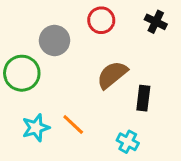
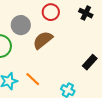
brown semicircle: (112, 75) -> (43, 40), moved
black rectangle: (143, 98) -> (90, 62), moved, turned 35

